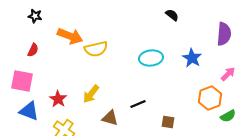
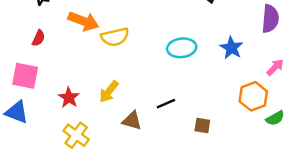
blue triangle: (29, 111) -> (17, 112), moved

